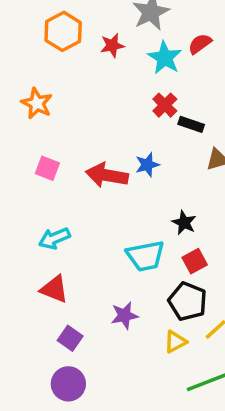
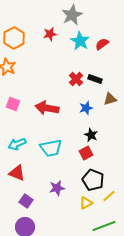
orange hexagon: (63, 31) -> (14, 38), moved
red semicircle: (200, 44) -> (102, 44), moved
red cross: (165, 105) -> (76, 79), moved
blue star: (147, 165) -> (86, 108), moved
cyan trapezoid: (146, 256) -> (51, 148), moved
red square: (195, 261) -> (86, 153), moved

